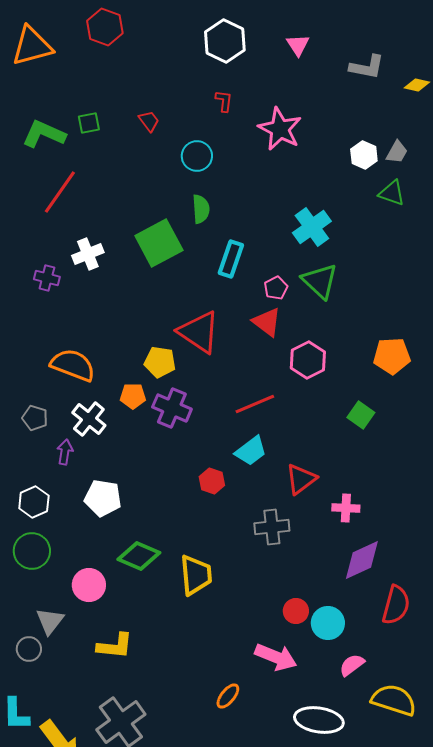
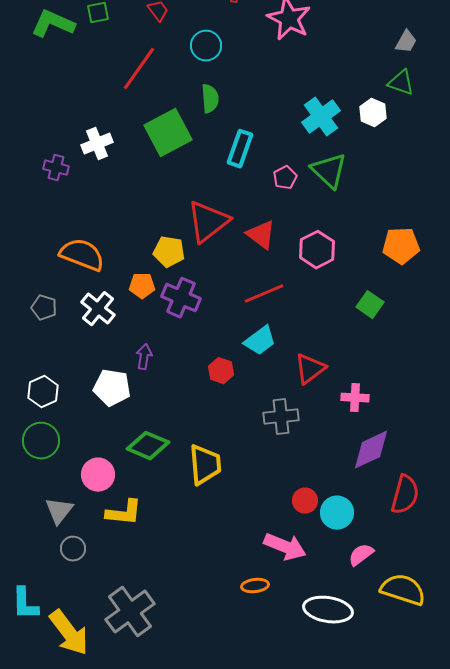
white hexagon: (364, 155) -> (373, 113), moved
red line: (60, 192) -> (139, 69), moved
red triangle: (267, 322) -> (261, 235), moved
red triangle: (199, 332) -> (208, 222), turned 48
purple arrow: (65, 452) -> (144, 357), moved
yellow L-shape: (115, 646) -> (124, 513), moved
gray circle: (29, 649) -> (73, 549), moved
orange ellipse: (228, 696) -> (255, 586), moved, turned 44

